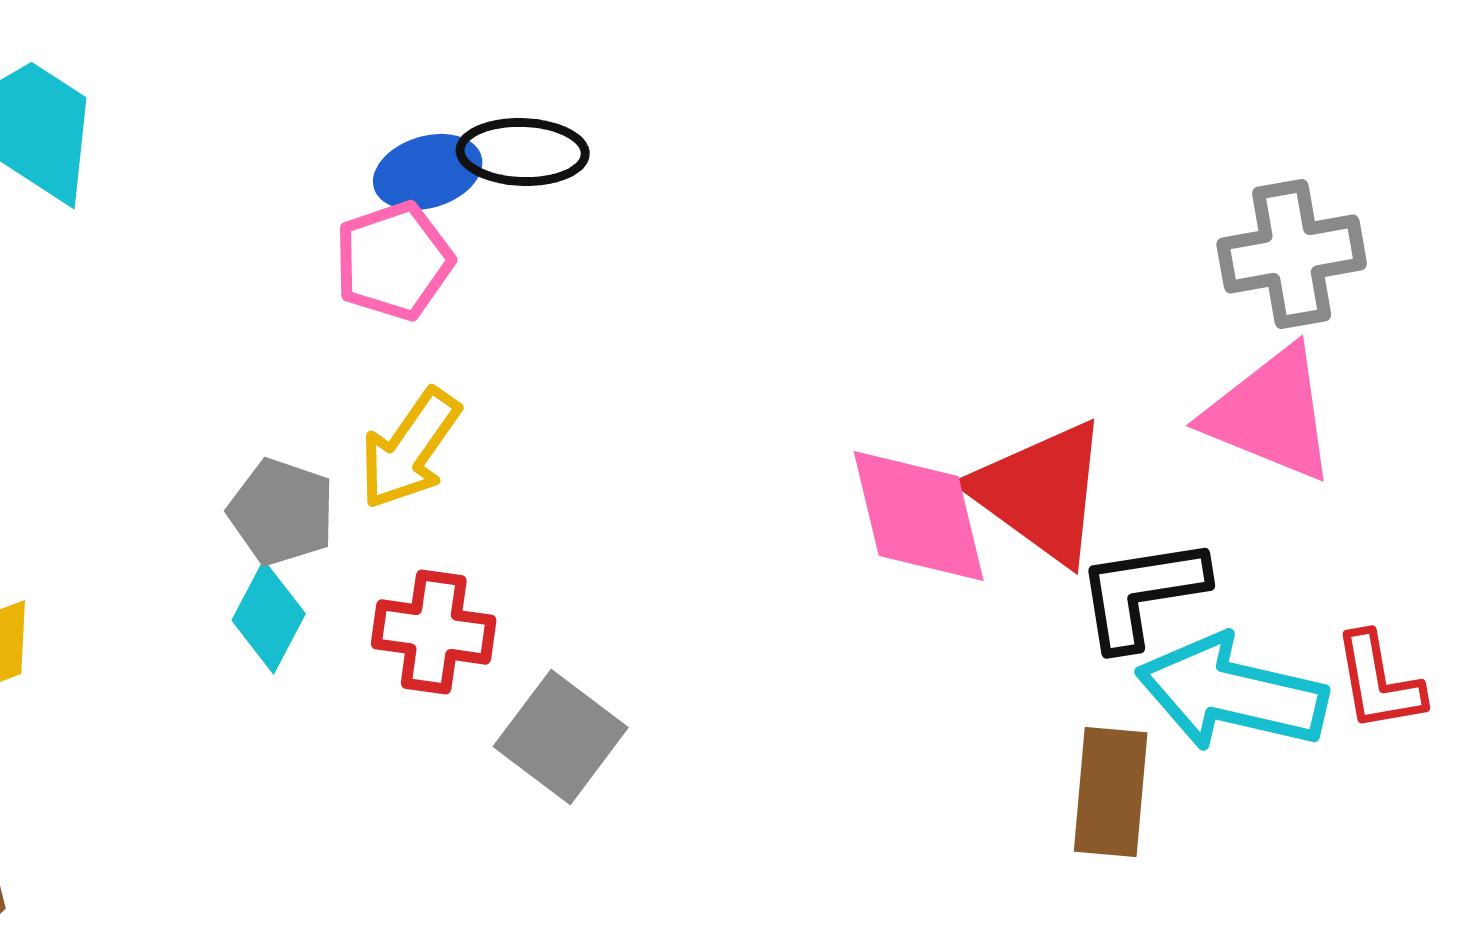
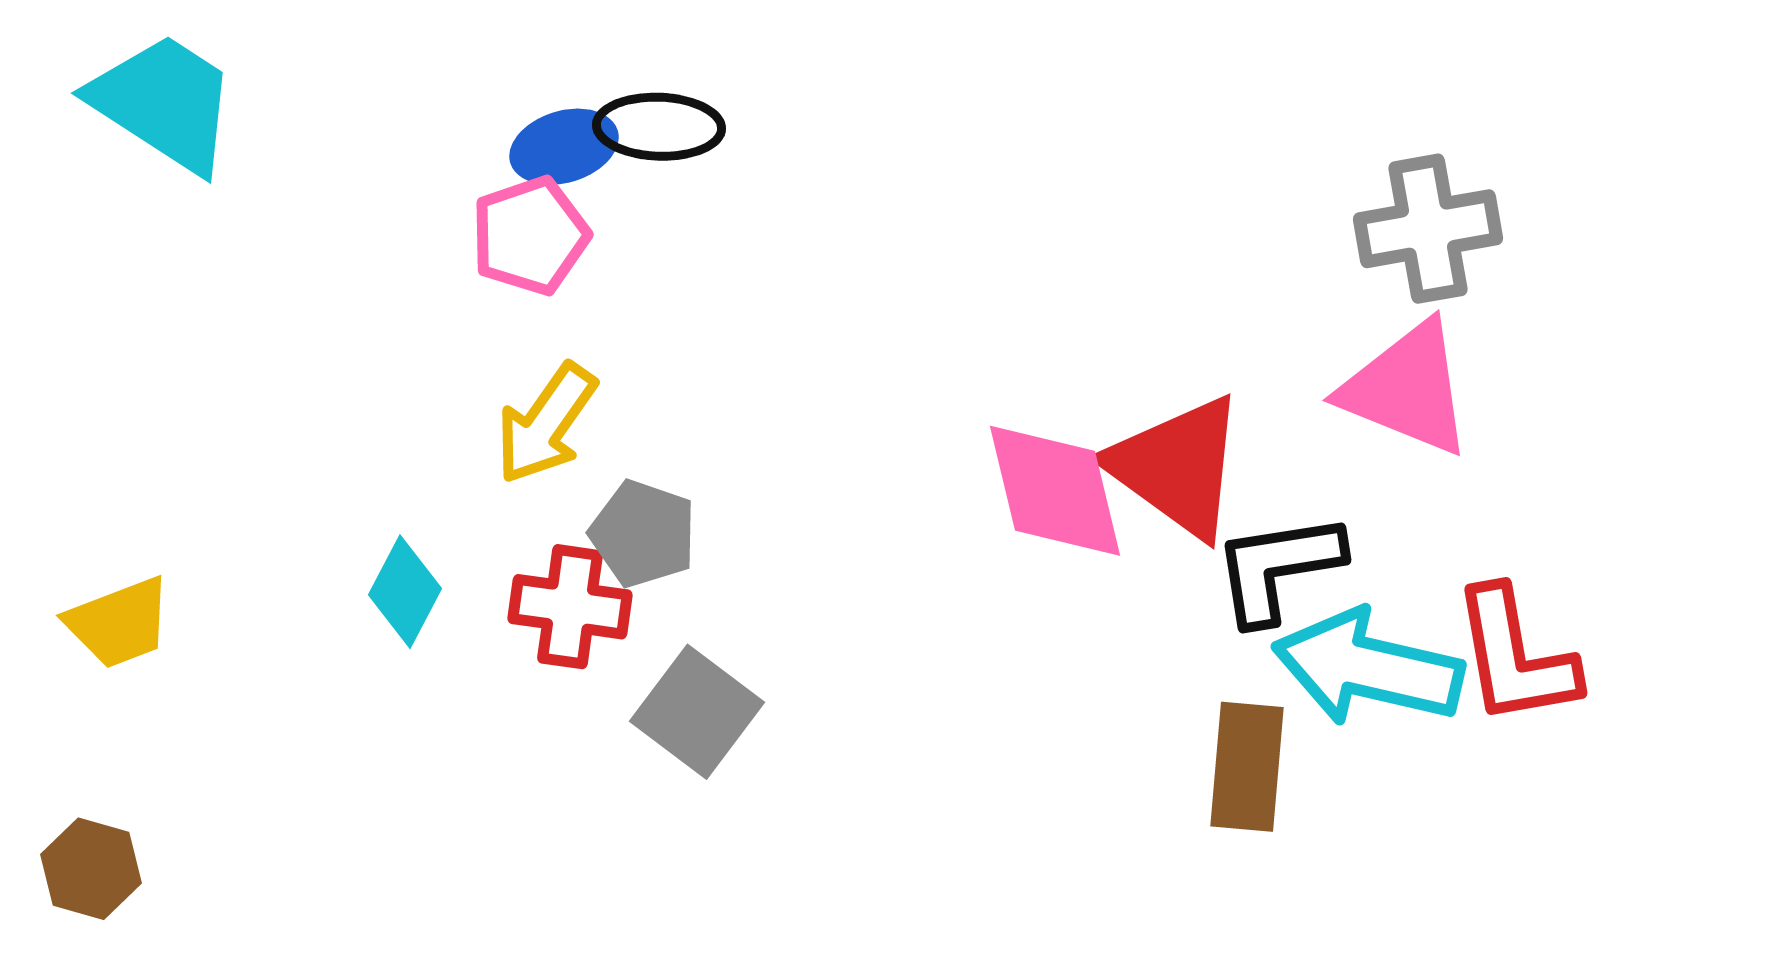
gray pentagon: (282, 512) -> (643, 534), moved
red L-shape: (1379, 682) -> (1515, 657), size x1.4

